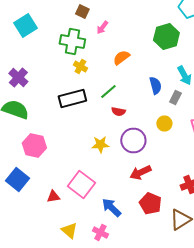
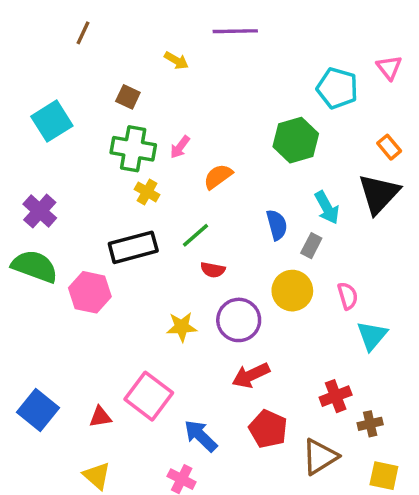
brown square: (82, 12) -> (128, 97), moved
pink arrow: (102, 28) -> (180, 147), moved
yellow circle: (164, 124) -> (292, 291), size x1.5
pink hexagon: (34, 146) -> (90, 292), moved
blue square: (17, 180) -> (38, 410), moved
yellow triangle: (69, 230) -> (97, 476), moved

